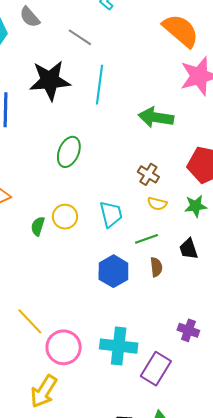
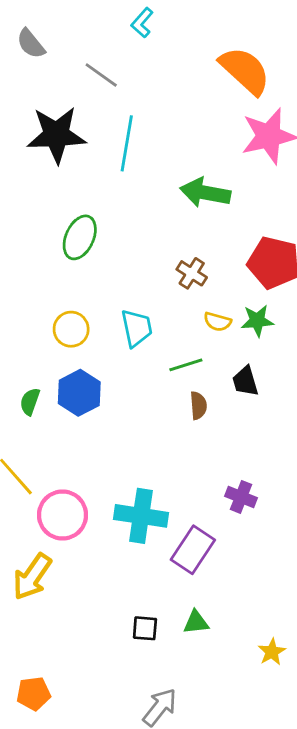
yellow semicircle: (157, 204) -> (217, 322), moved
green semicircle: (38, 226) -> (30, 402), moved
blue hexagon: (113, 271) -> (79, 393), moved

